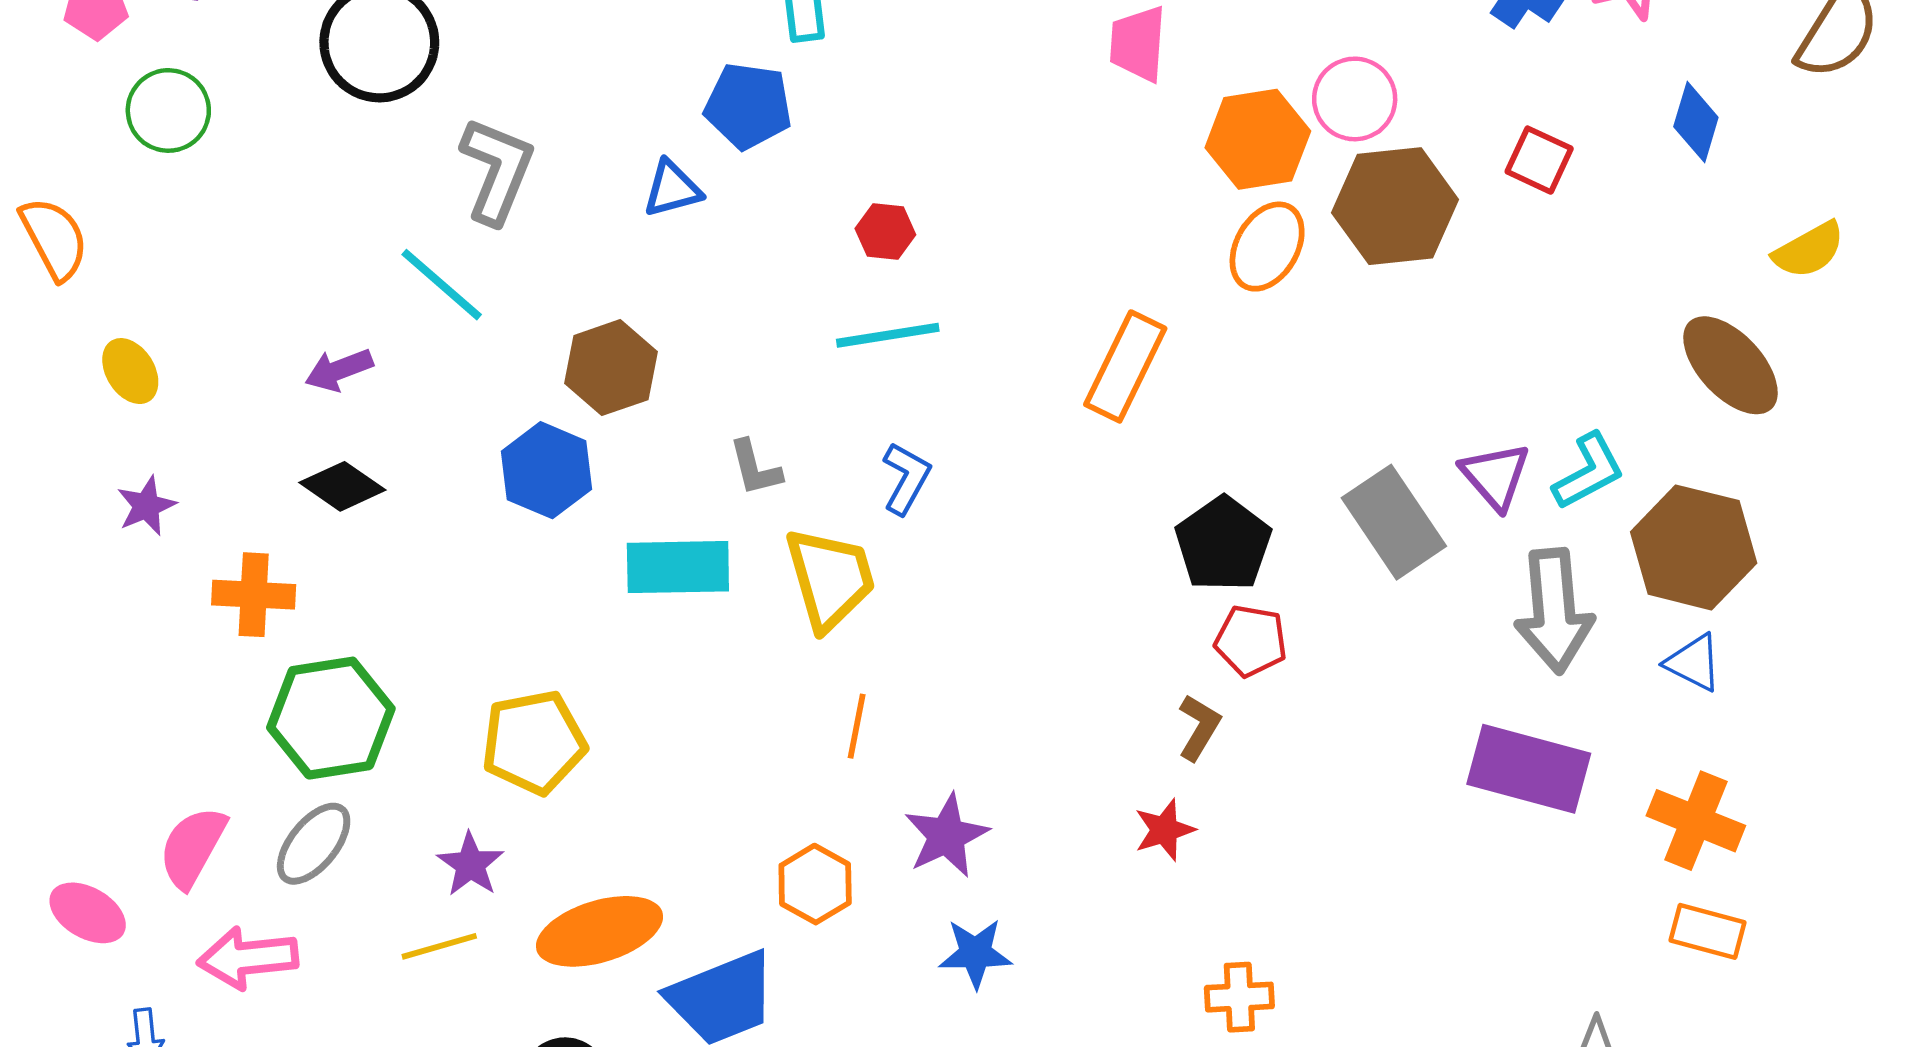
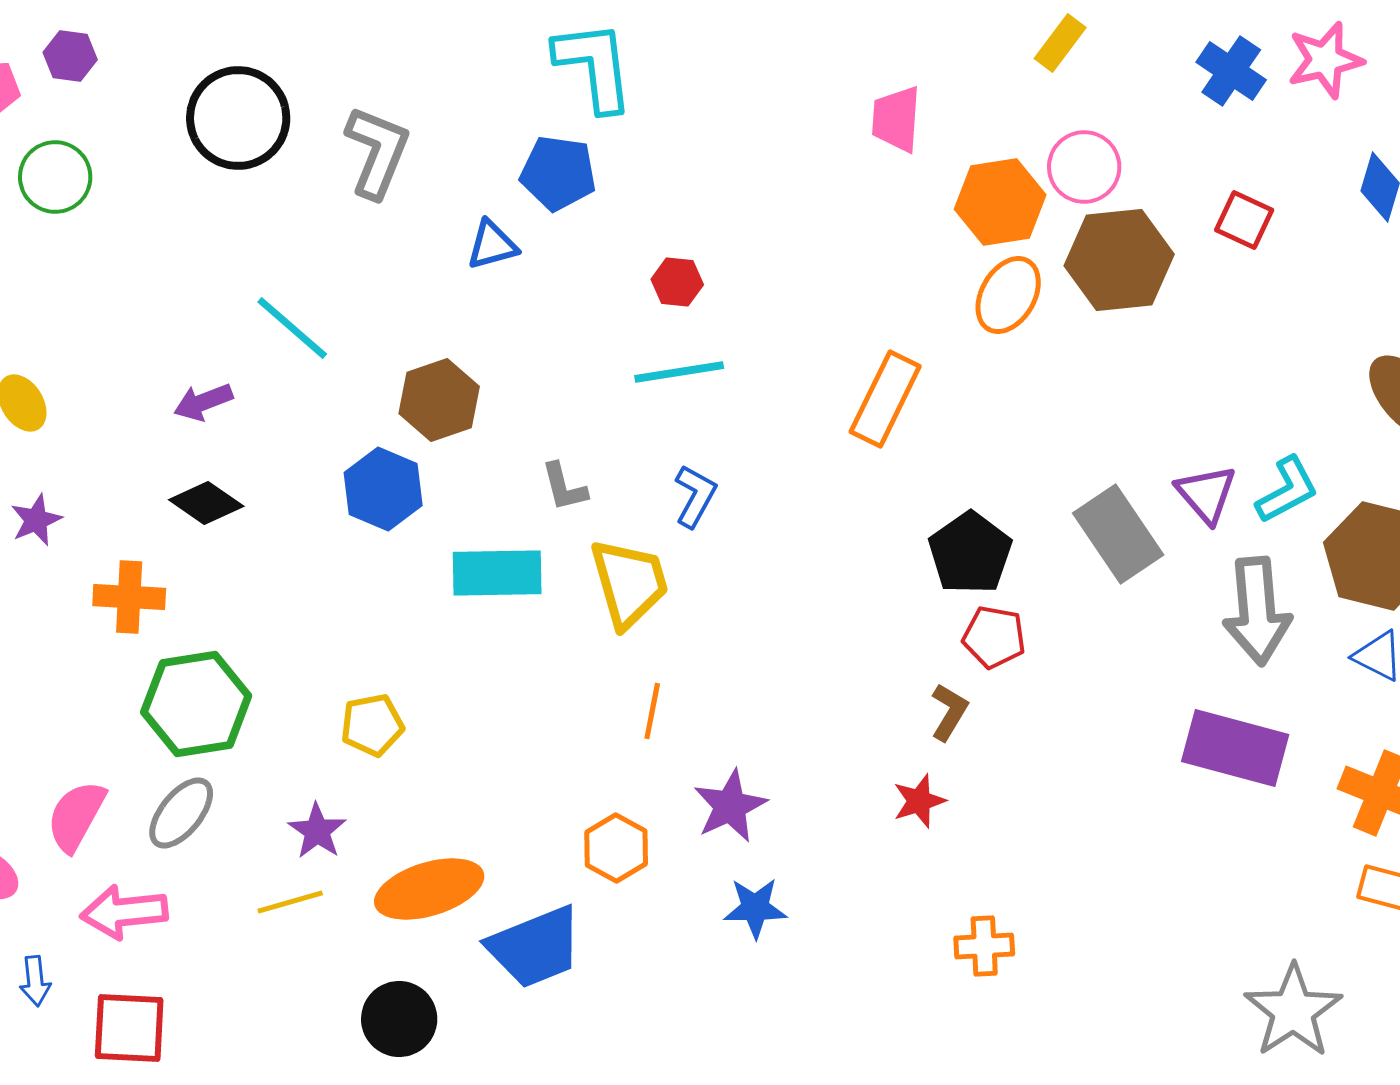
gray L-shape: (497, 170) -> (377, 152), moved
yellow pentagon: (534, 742) -> (372, 725), size x0.7

